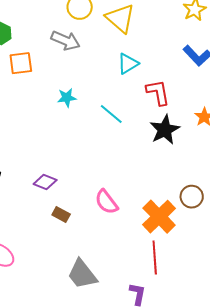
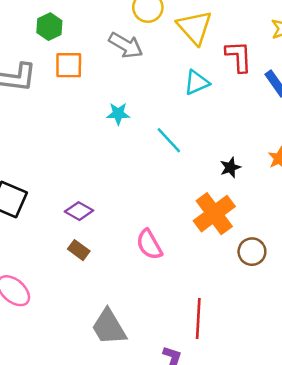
red L-shape: (158, 92) -> (239, 56), moved
black star: (165, 130) -> (230, 167), size x0.6
brown rectangle: (61, 214) -> (79, 250), moved
orange cross: (159, 217) -> (214, 214), moved

